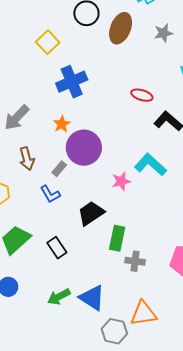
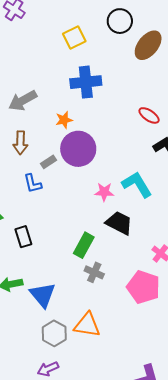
black trapezoid: (91, 213) -> (119, 223), moved, turned 44

